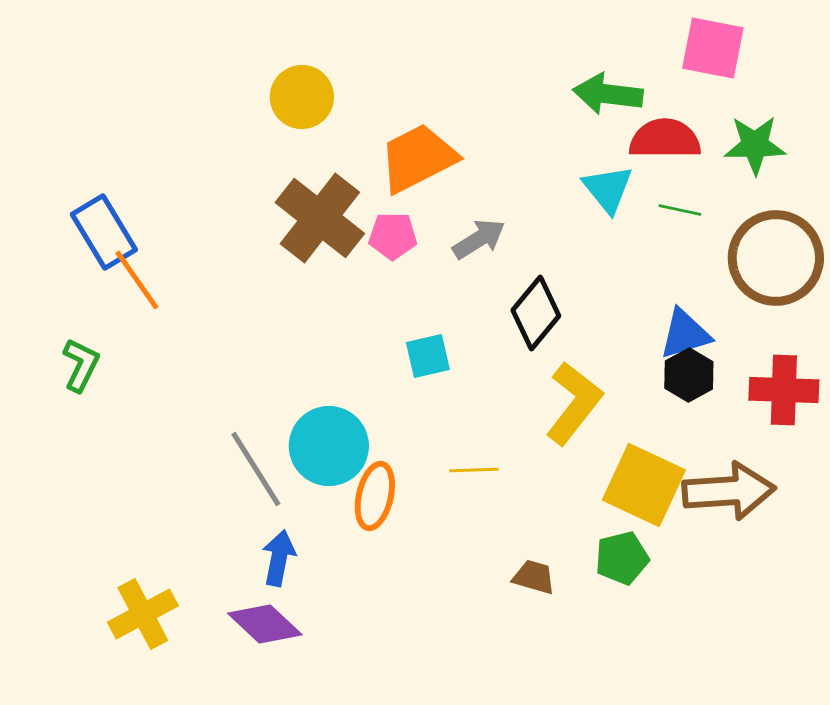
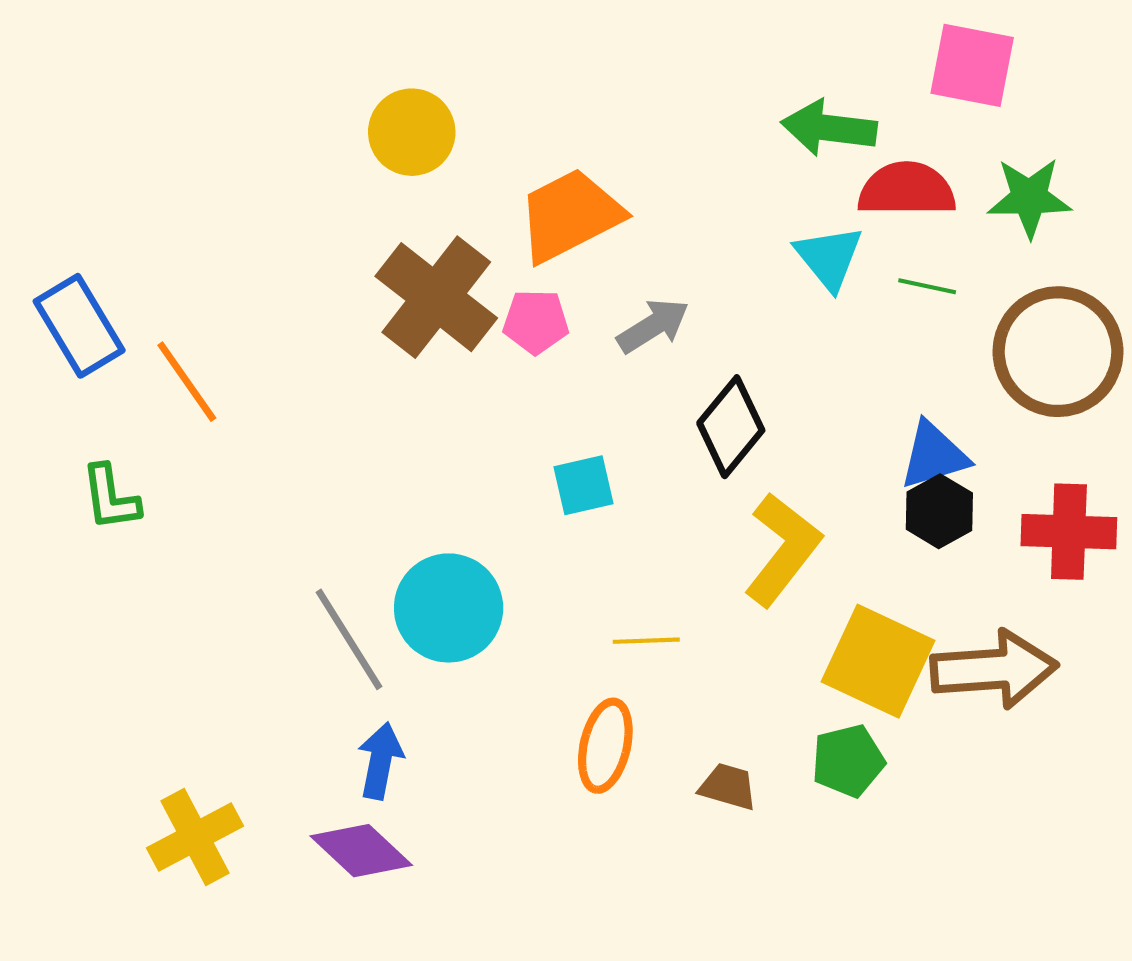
blue rectangle: (104, 232) -> (79, 326), moved
green L-shape: (81, 365) -> (110, 498), turned 146
orange ellipse: (375, 496) -> (605, 746), moved

